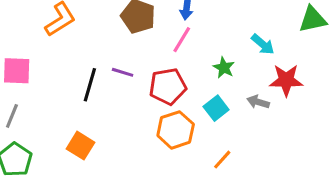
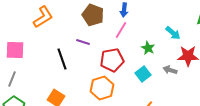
purple line: (123, 72) -> (83, 42), moved
black line: (90, 85) -> (62, 59), turned -35
orange hexagon: (176, 130) -> (102, 88), moved

